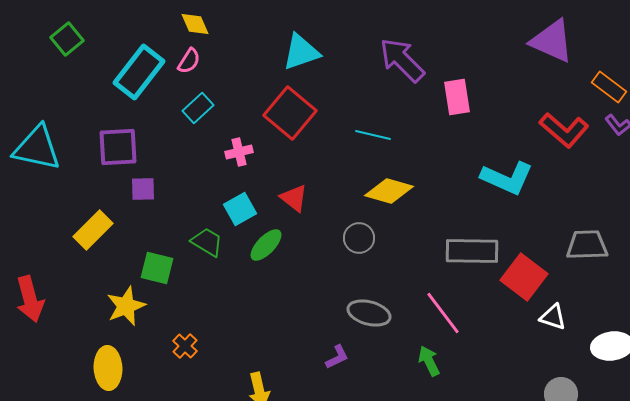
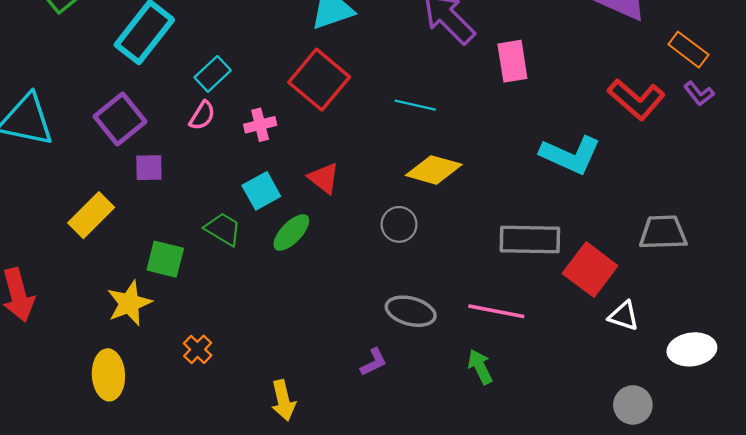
pink semicircle: (189, 61) -> (202, 116), moved
purple square: (118, 147) -> (120, 119), turned -36
pink line: (443, 313) -> (496, 311), turned -42

